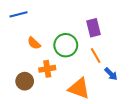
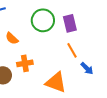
green circle: (66, 45) -> (43, 20), moved

